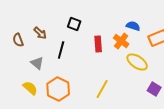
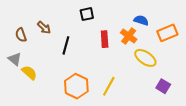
black square: (74, 24) -> (87, 14), moved, turned -32
gray triangle: (37, 63) -> (15, 59), moved
yellow semicircle: (30, 88) -> (29, 73), moved
orange hexagon: (58, 89) -> (76, 86), moved

